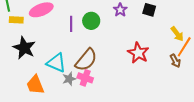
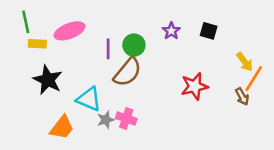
red star: (138, 53) -> (194, 86), turned 30
brown semicircle: (86, 60) -> (127, 72), moved
orange trapezoid: (35, 85) -> (62, 127), turned -120

